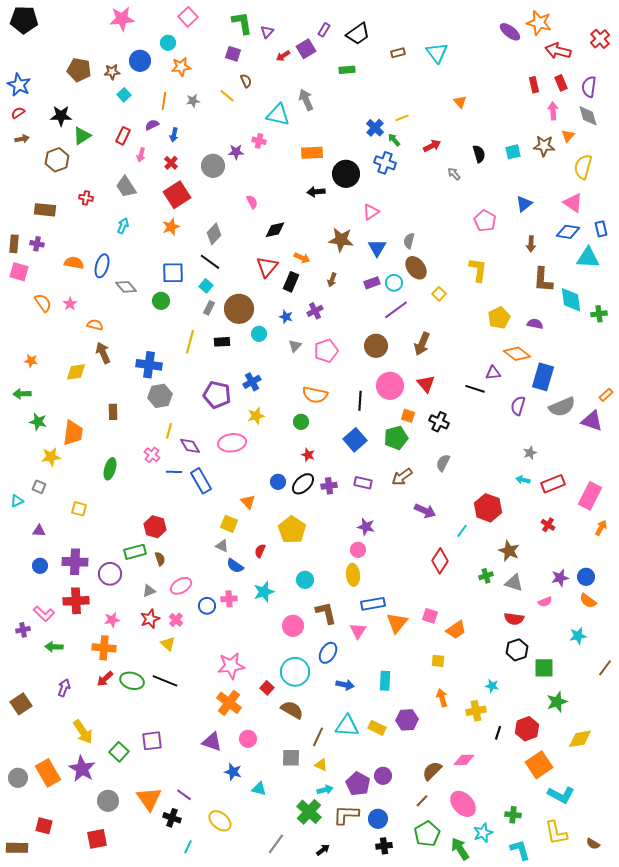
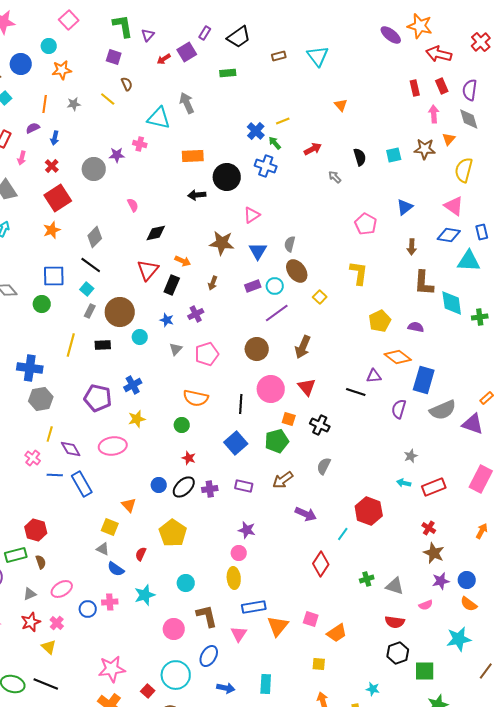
pink rectangle: (590, 496) -> (481, 479), moved
brown star: (509, 551) -> (434, 553), moved
cyan star: (578, 636) -> (459, 639), size x1.4

